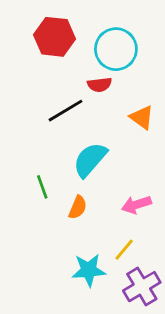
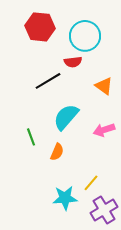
pink arrow: (136, 205) -> (104, 130), moved

